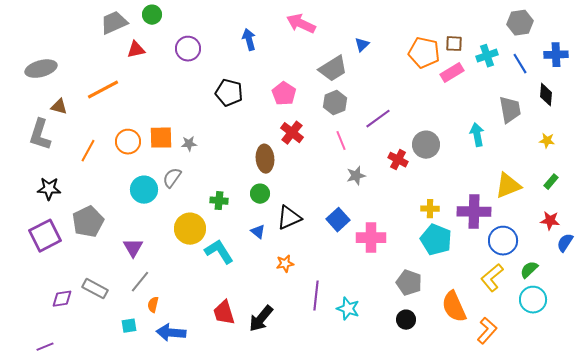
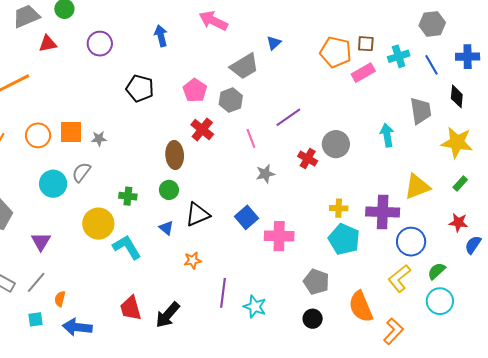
gray hexagon: (335, 103) -> (231, 100), moved
yellow star: (547, 141) -> (457, 142), size x2.0
gray line: (140, 282) -> (36, 282), moved

